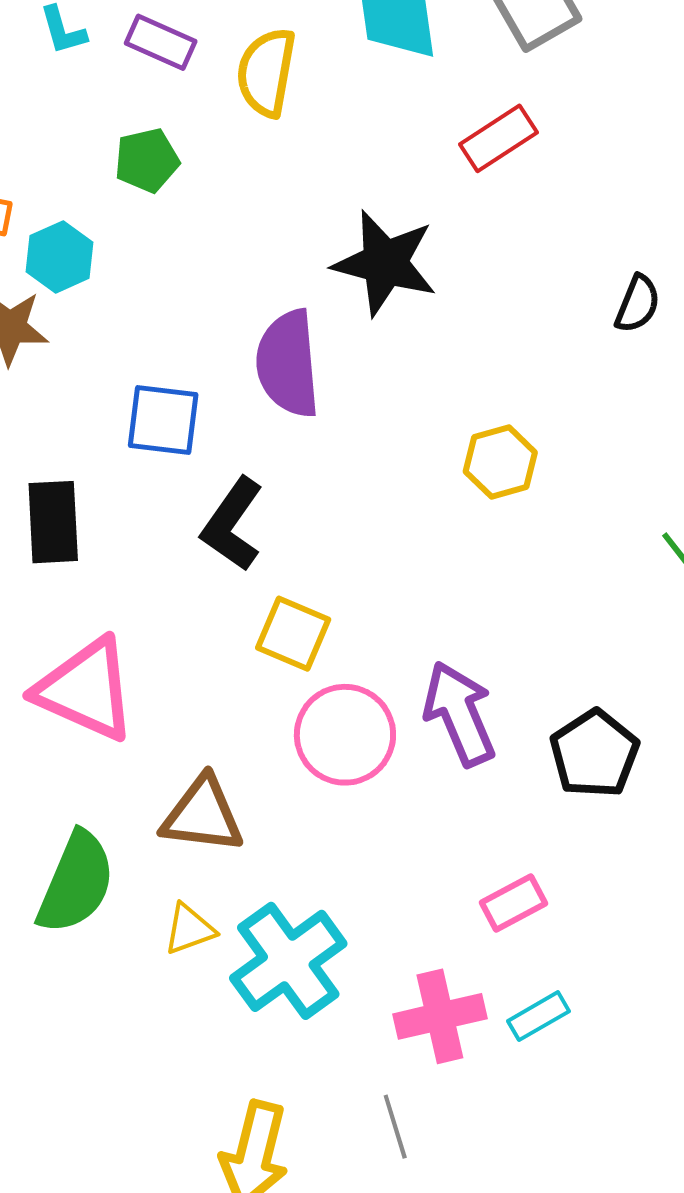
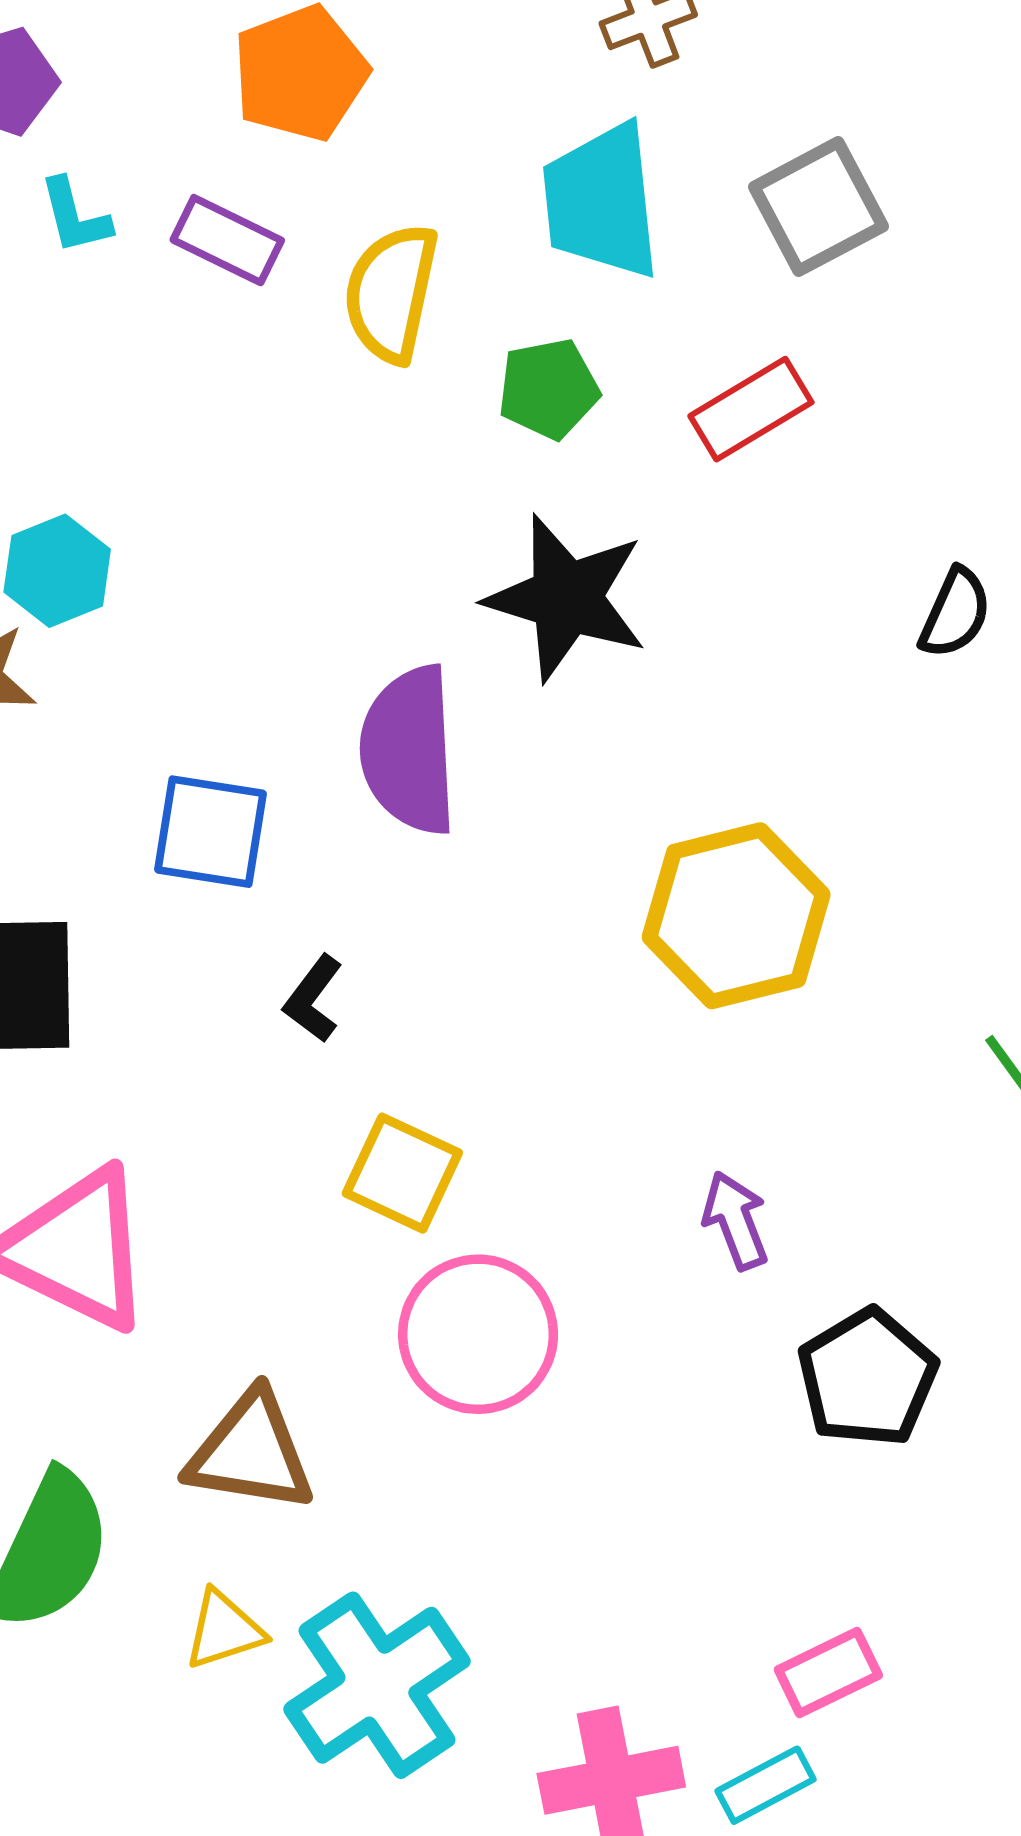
green pentagon: (147, 160) -> (549, 389), moved
black semicircle: (638, 304) -> (955, 613), moved
yellow hexagon: (500, 462) -> (736, 916), size x1.6
black L-shape: (232, 524) -> (313, 999), size x0.6
purple arrow: (459, 714) -> (735, 1220), moved, size x0.6
pink rectangle: (514, 903) -> (828, 1672), moved

